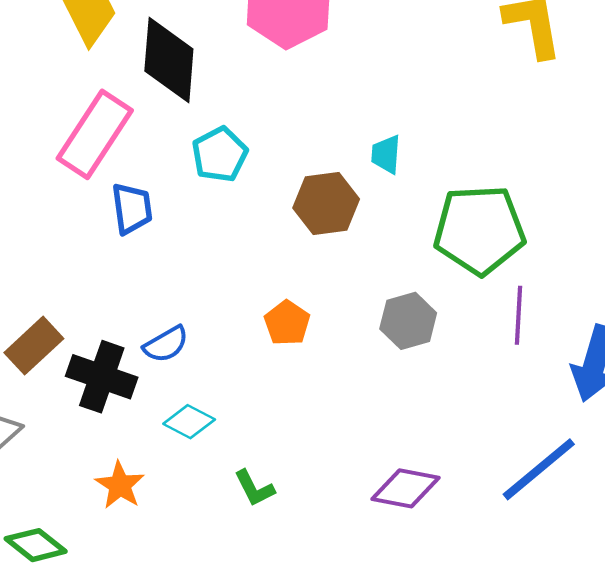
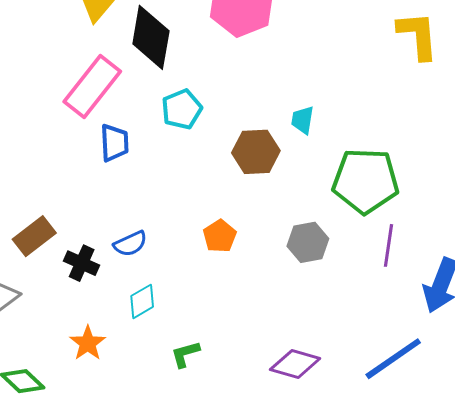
black cross: (102, 377) -> (82, 263), size x0.7
cyan diamond: (189, 422) -> (142, 301), turned -63
green L-shape: (254, 488) -> (185, 354), turned 96

